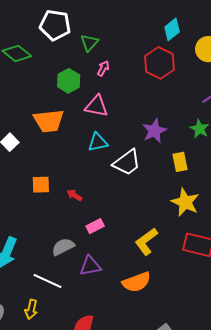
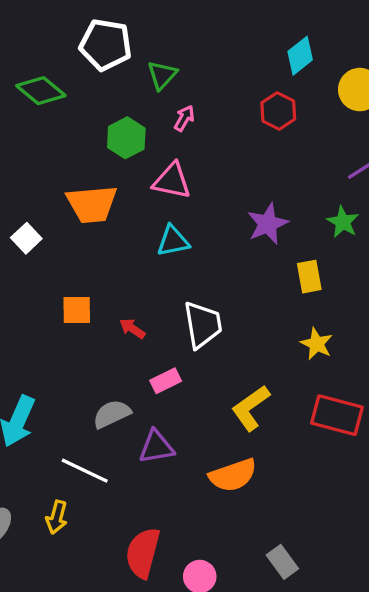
red hexagon: (160, 63) -> (278, 111), size x0.7
white trapezoid: (127, 163) -> (203, 325), moved, turned -64
yellow star: (185, 202) -> (317, 344), size x0.7

